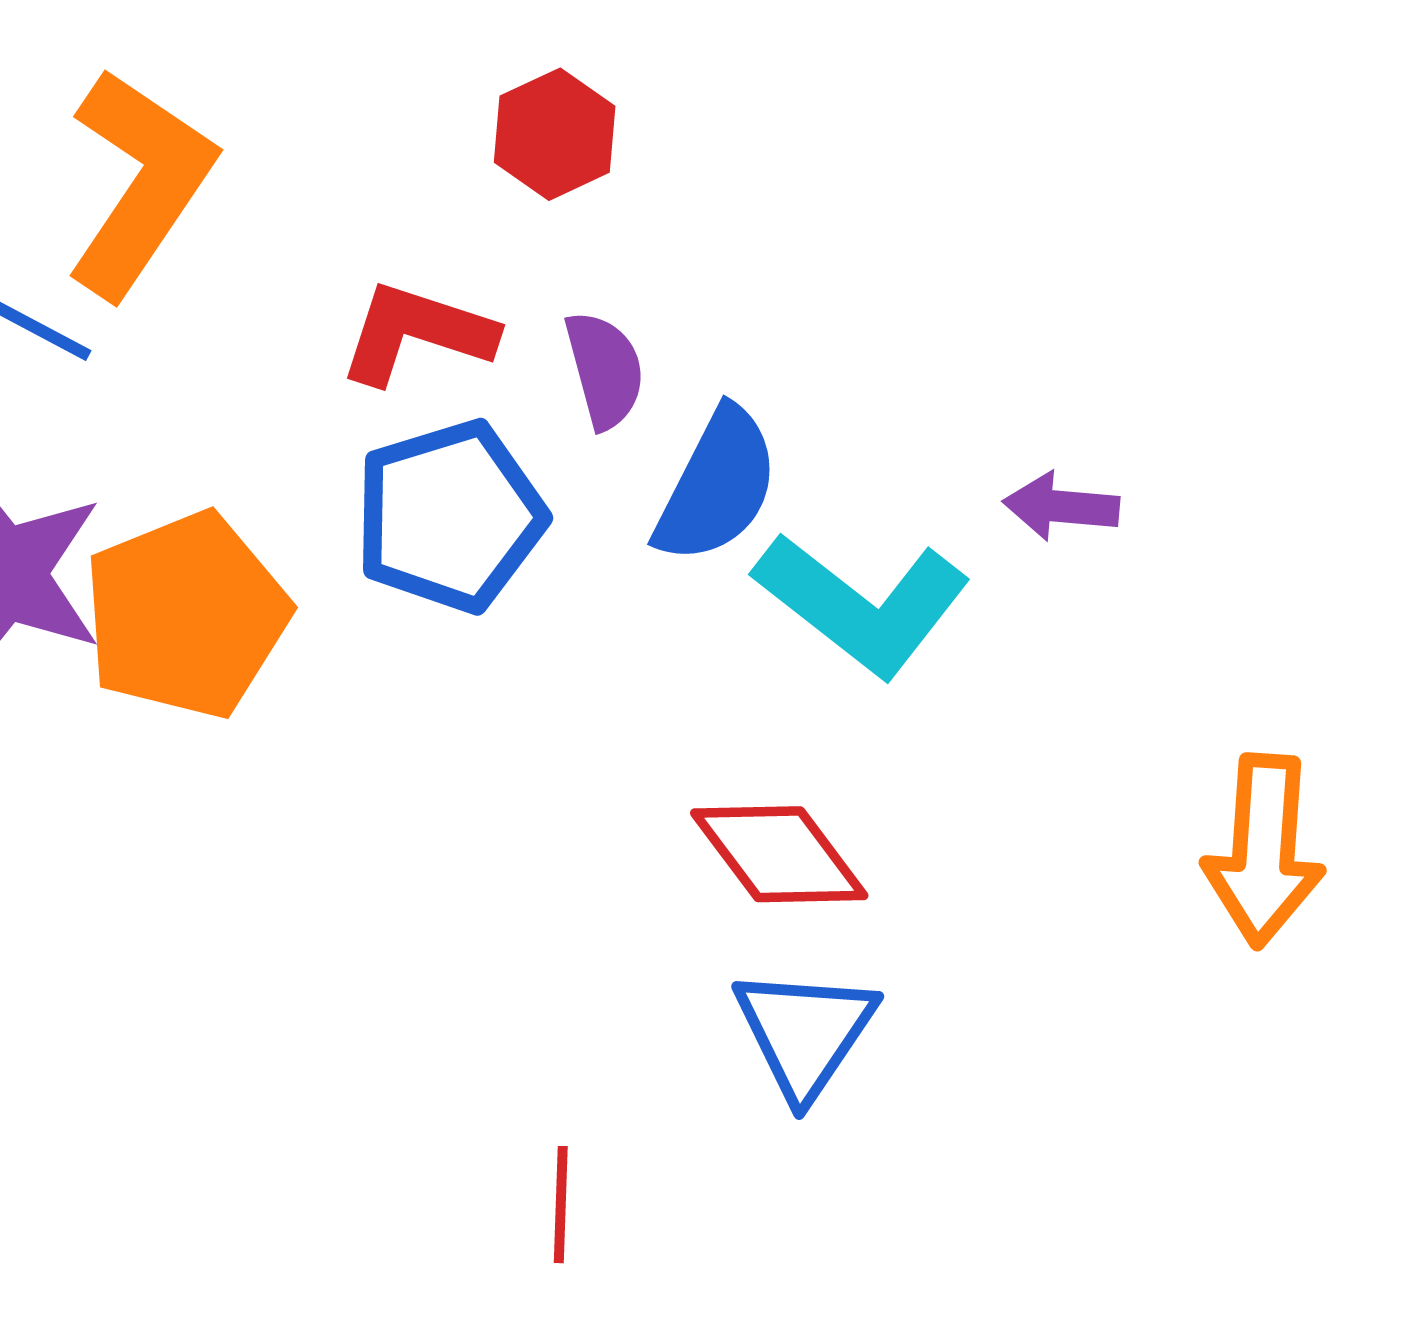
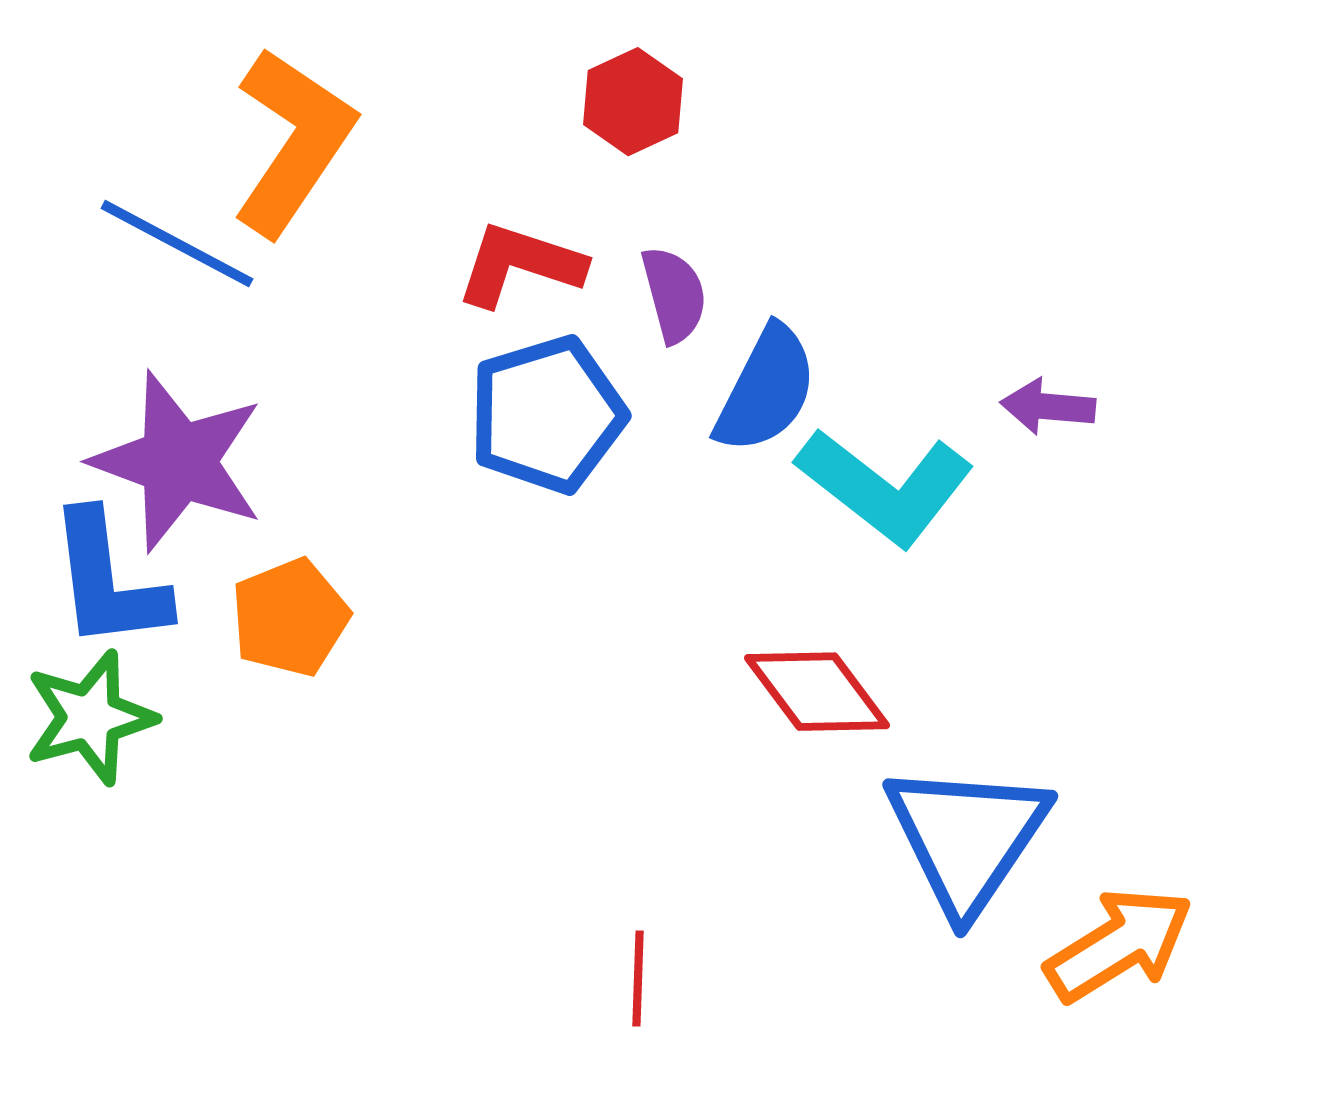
orange pentagon: (186, 615) -> (290, 618), moved, size x0.7
orange arrow: (1264, 851) -> (1119, 945), moved, turned -126
blue triangle: (805, 1032) -> (967, 838), moved, size x1.4

